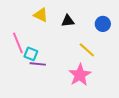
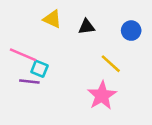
pink line: (18, 43) -> (23, 55), turned -45
purple line: (38, 64) -> (29, 81), moved

